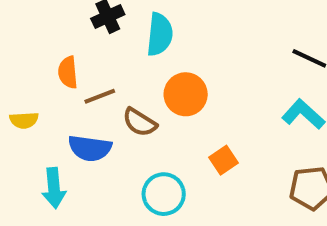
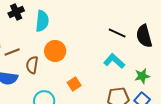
brown semicircle: (140, 122) -> (32, 65), turned 66

